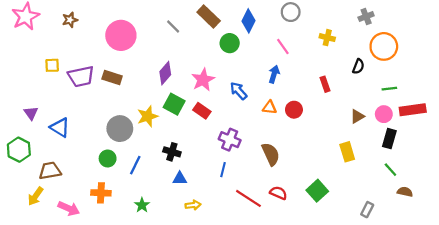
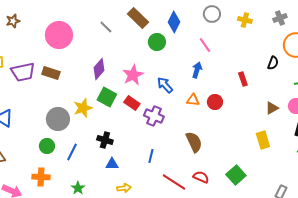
yellow cross: (327, 38) -> (245, 20), moved
purple cross: (230, 140) -> (154, 116), moved

